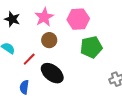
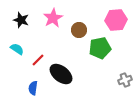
pink hexagon: (78, 19) -> (116, 20), moved
brown circle: (49, 40) -> (79, 30), moved

